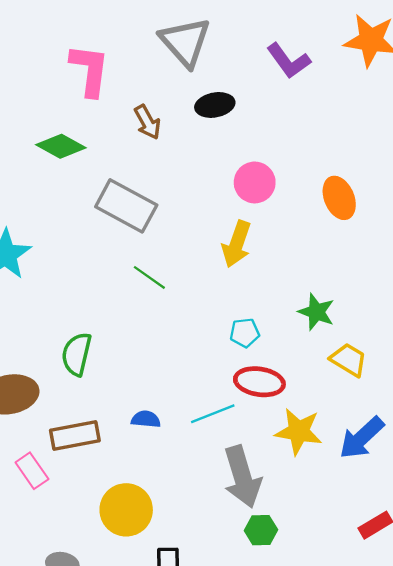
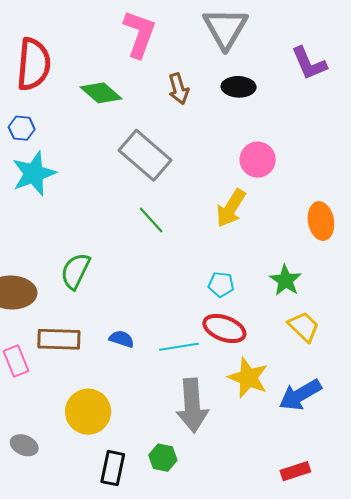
orange ellipse: (339, 198) -> (321, 221), moved
green hexagon: (261, 530) -> (163, 458), moved

